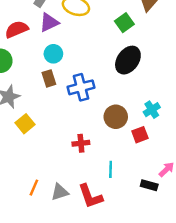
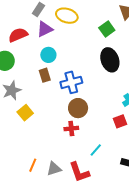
black ellipse: (128, 60) -> (110, 60), turned -55
brown circle: (116, 117) -> (78, 108), moved
cyan line: (111, 169) -> (96, 150), turned 40

